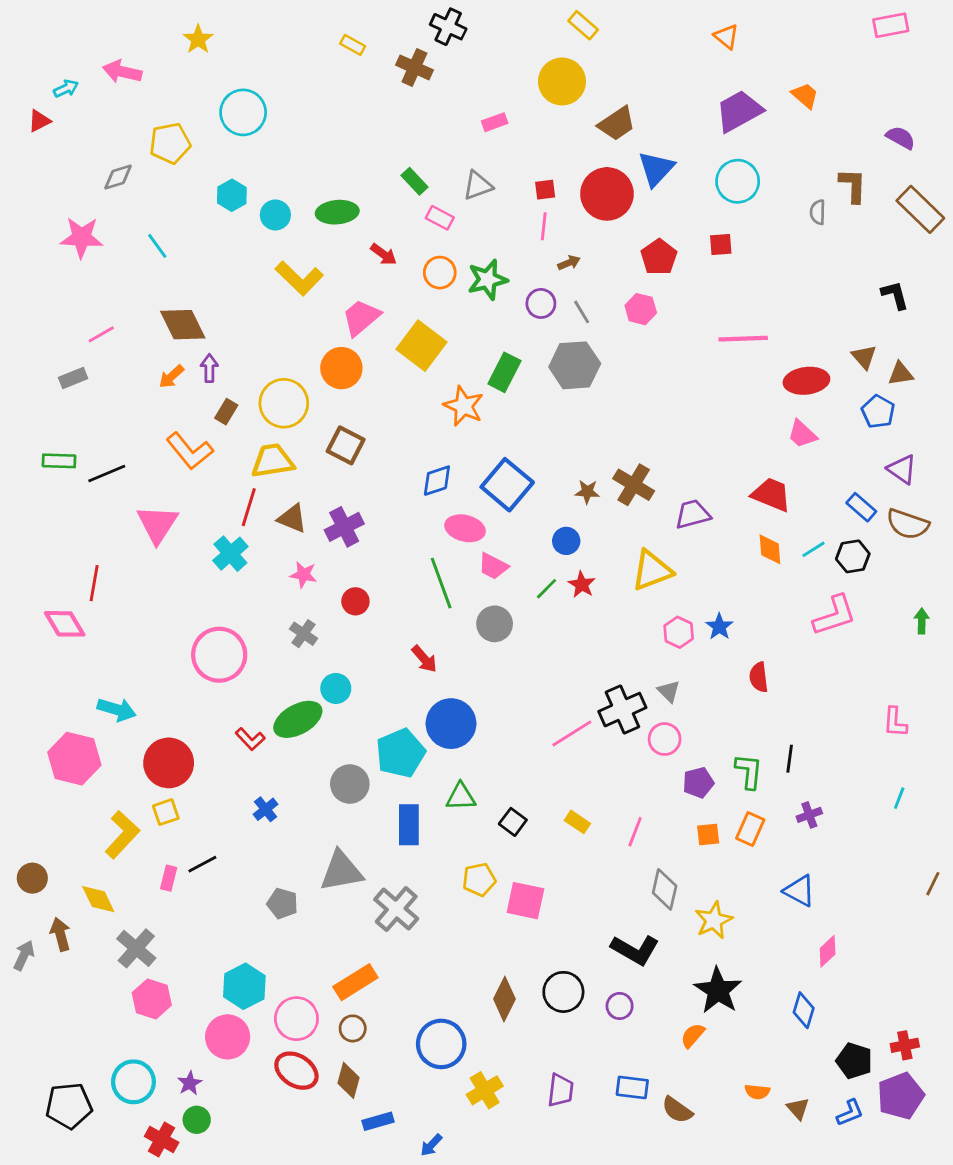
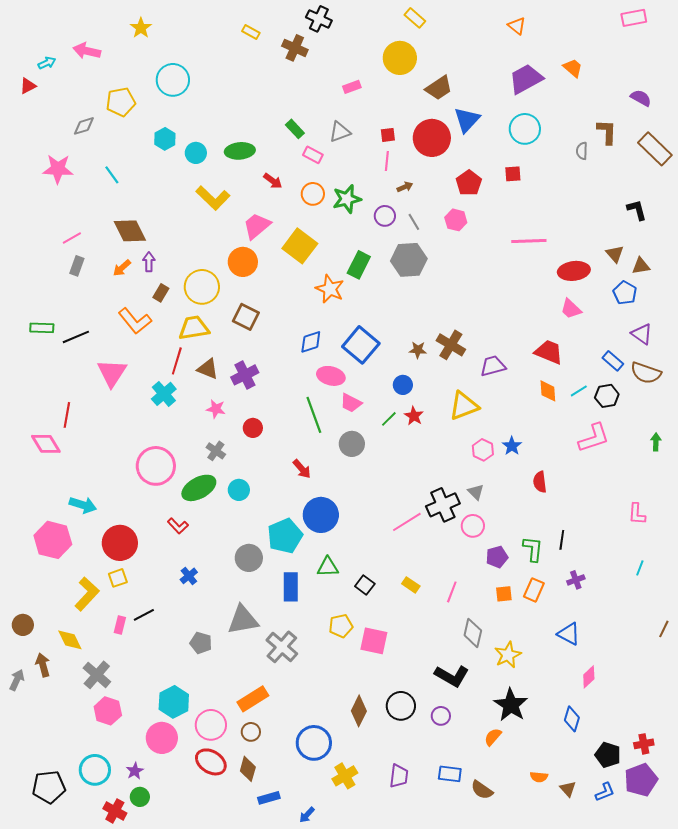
gray rectangle: (73, 378) -> (77, 266), moved, turned -48
green ellipse: (298, 719) -> (199, 488), moved

